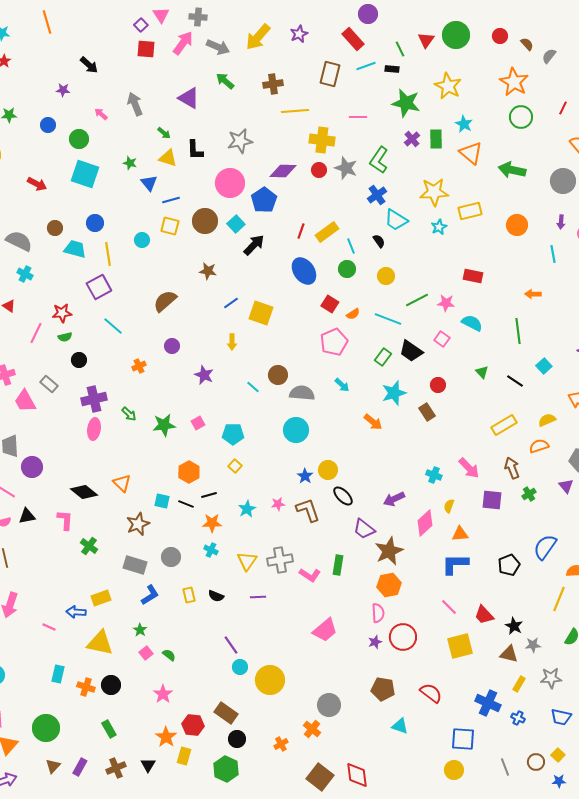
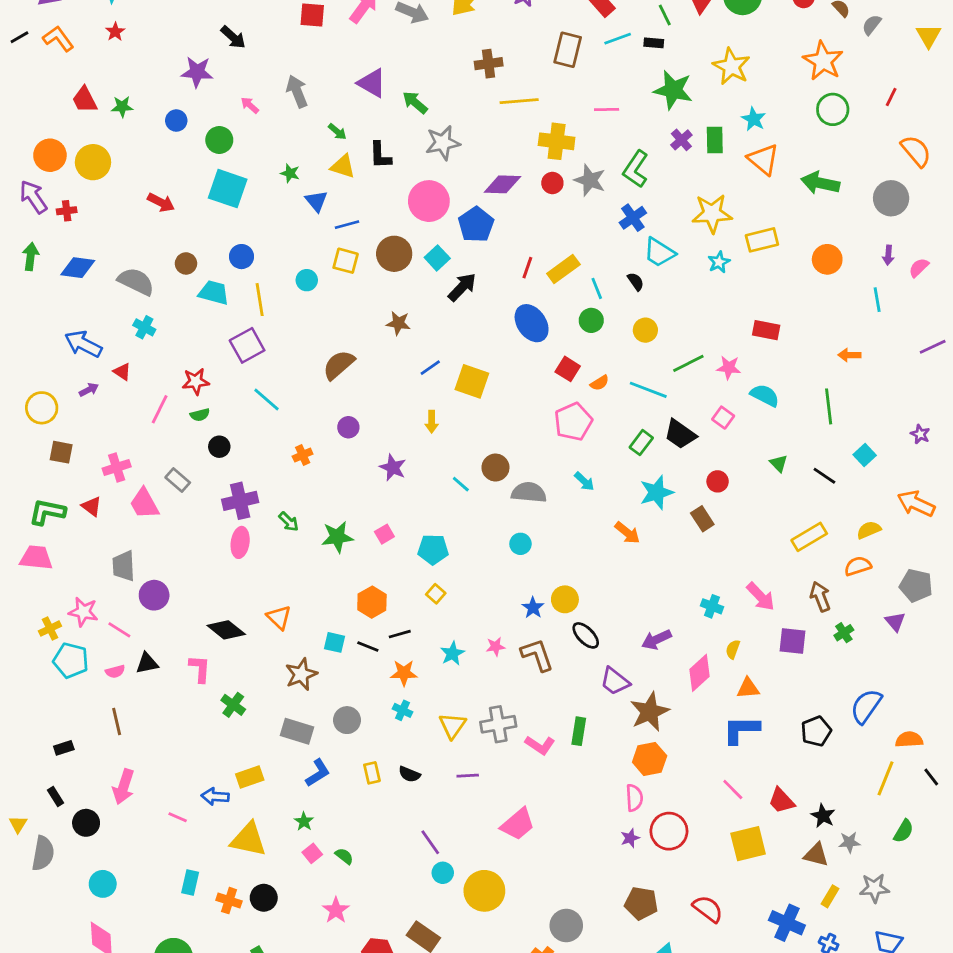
green arrow: (225, 81) -> (415, 102), moved
purple star: (63, 90) -> (197, 72), size x1.6
cyan circle: (296, 430) -> (520, 544), size x0.6
pink trapezoid: (325, 630) -> (518, 824), moved

